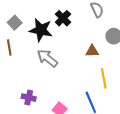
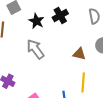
black star: (41, 30) -> (36, 21), size x0.7

